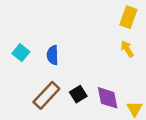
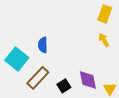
cyan square: (21, 53) -> (17, 59), moved, size x1.6
black square: (78, 94) -> (64, 86), moved

